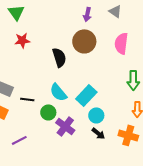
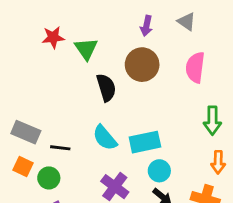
green triangle: (16, 12) -> (86, 49), moved
red star: (22, 40) -> (53, 37), moved
cyan rectangle: (86, 95) -> (145, 142), turned 35
green circle: (48, 112) -> (49, 178), moved

